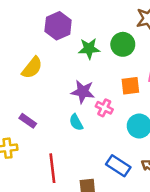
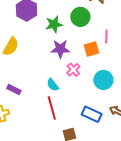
purple star: (83, 92) -> (60, 49), moved
pink cross: (104, 108) -> (73, 70), turned 32
red line: (52, 168) -> (52, 108), moved

